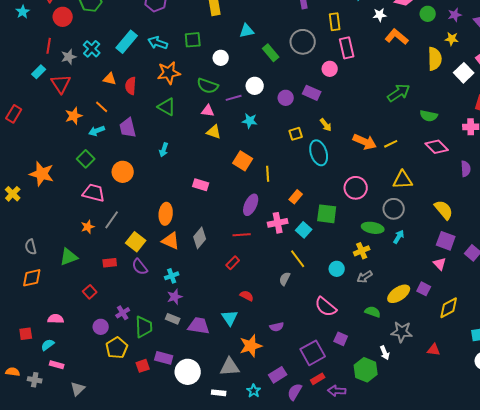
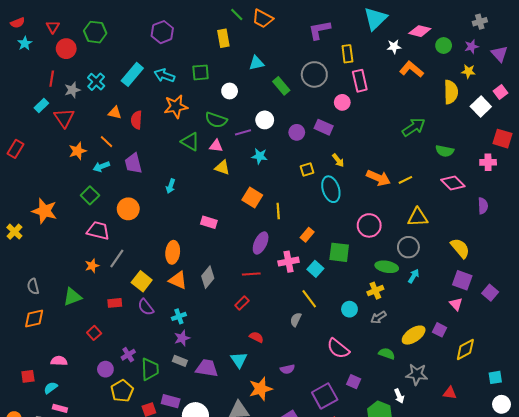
green triangle: (167, 107) -> (190, 142), moved

